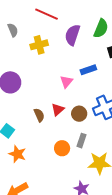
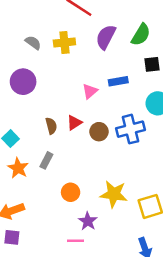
gray semicircle: (13, 30) -> (33, 43), moved, turned -40
gray rectangle: (81, 141) -> (46, 160), moved
orange circle: (62, 148) -> (71, 192), moved

